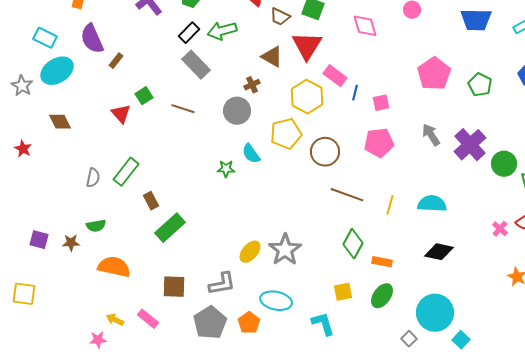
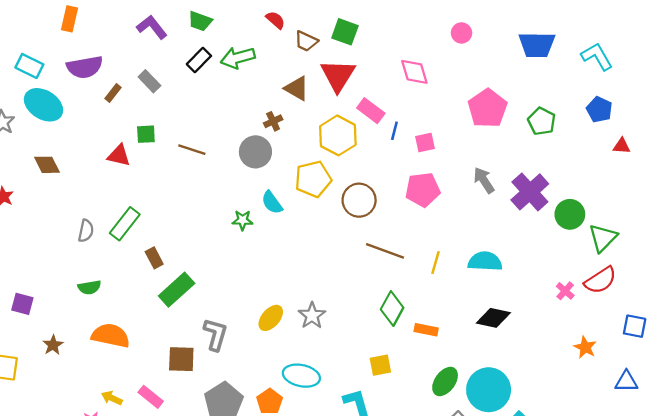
pink diamond: (365, 26) -> (414, 72), moved
purple semicircle: (92, 39) -> (85, 67), turned -76
gray rectangle: (196, 65) -> (149, 81), moved, size x0.7
cyan ellipse: (57, 71) -> (43, 105), turned 64
green square: (144, 96) -> (146, 134), turned 30
red triangle: (121, 114) -> (119, 155), turned -35
brown star: (71, 243) -> (53, 345), moved, turned -30
gray star: (285, 250) -> (312, 316), size x0.7
gray L-shape: (222, 284) -> (215, 334), moved, turned -64
green ellipse: (382, 296) -> (445, 382), moved

